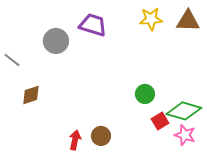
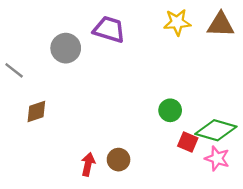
red square: (160, 121) -> (188, 142), turned -36

